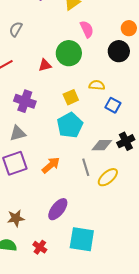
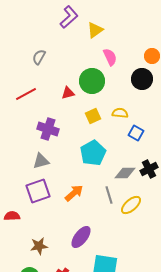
yellow square: (71, 97) -> (93, 116), moved

